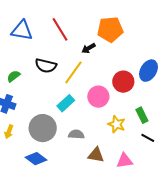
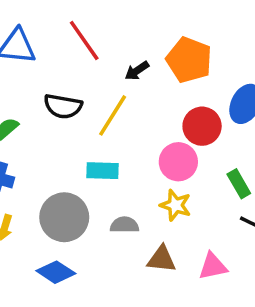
orange pentagon: (110, 29) -> (189, 60), moved, turned 30
pink circle: (98, 97) -> (178, 162), moved
cyan rectangle: (66, 103) -> (102, 171), turned 48
yellow star: (117, 124) -> (175, 205), moved

